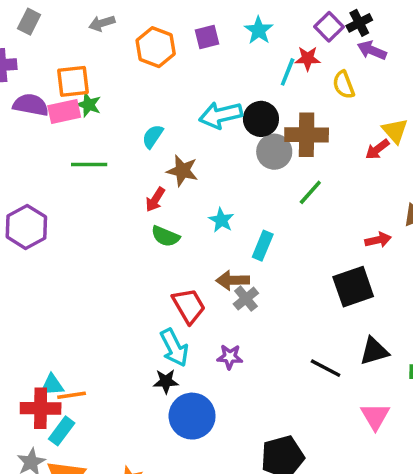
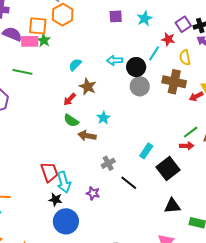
orange hexagon: (156, 47) -> (63, 15), moved
cyan line: (288, 72) -> (154, 53), moved
cyan arrow: (221, 115) -> (115, 60), size x0.7
brown cross: (307, 135) -> (174, 82), moved
green line: (89, 164) -> (22, 72), moved
green line: (310, 192) -> (191, 132), moved
cyan rectangle: (263, 246) -> (146, 151), moved
brown arrow: (233, 280) -> (87, 136), moved
black square: (353, 287) -> (168, 169), turned -30
red trapezoid: (189, 306) -> (49, 172), moved
black line: (326, 368) -> (129, 183), moved

